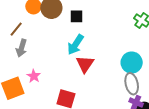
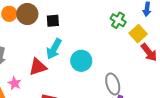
cyan circle: (132, 63) -> (81, 61), moved
red triangle: (85, 64) -> (38, 67), moved, turned 42

